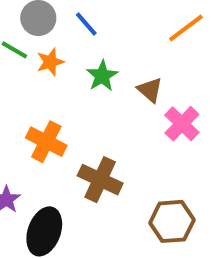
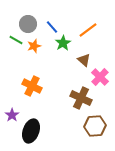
orange line: (186, 28) -> (88, 30), moved
green star: (102, 76) -> (63, 43), moved
brown cross: (100, 180) -> (81, 98), moved

